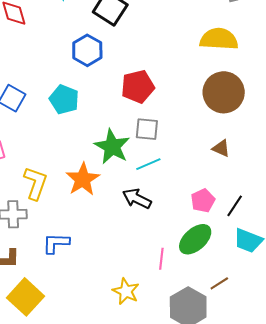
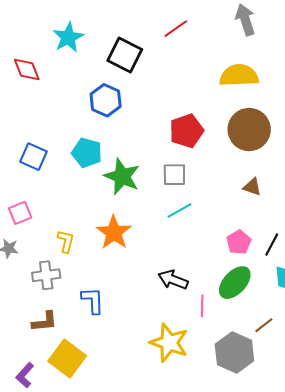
red pentagon: (138, 87) -> (186, 131), moved
green star: (112, 147) -> (122, 177), moved
yellow L-shape: (35, 183) -> (66, 241), size x0.7
black arrow: (137, 199) -> (173, 280), moved
blue L-shape: (56, 243) -> (93, 301), turned 92
yellow star: (126, 291) -> (169, 343), size x1.4

